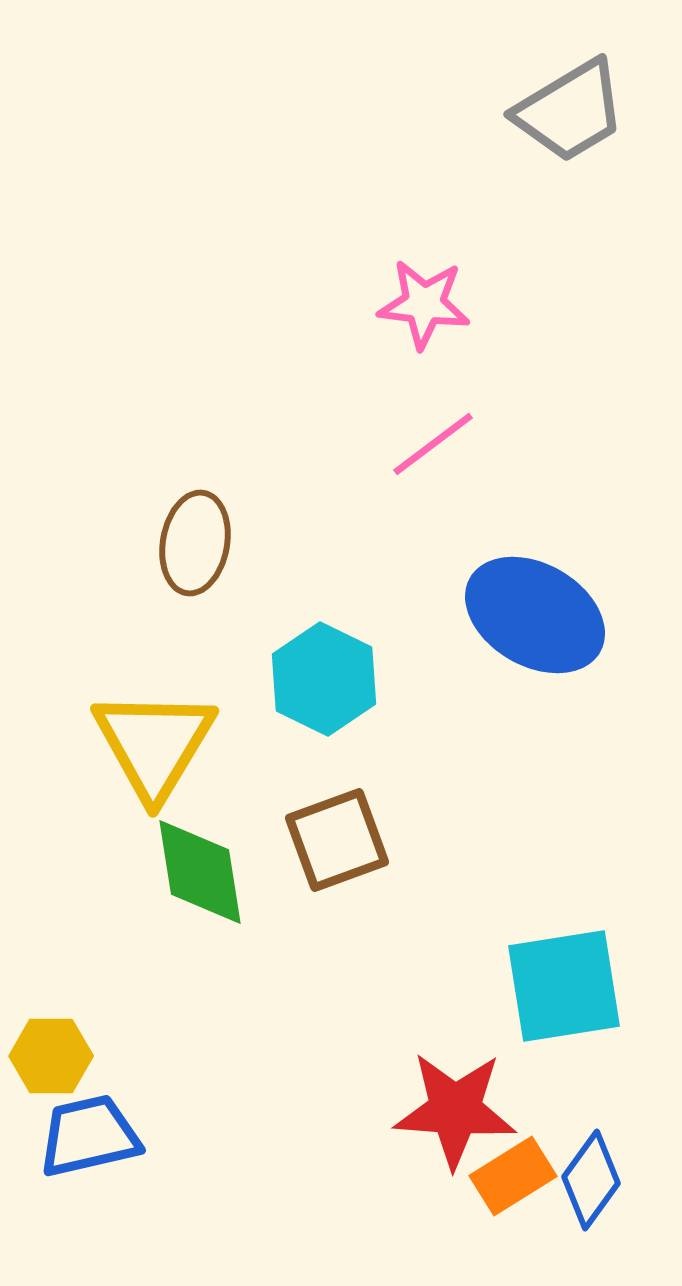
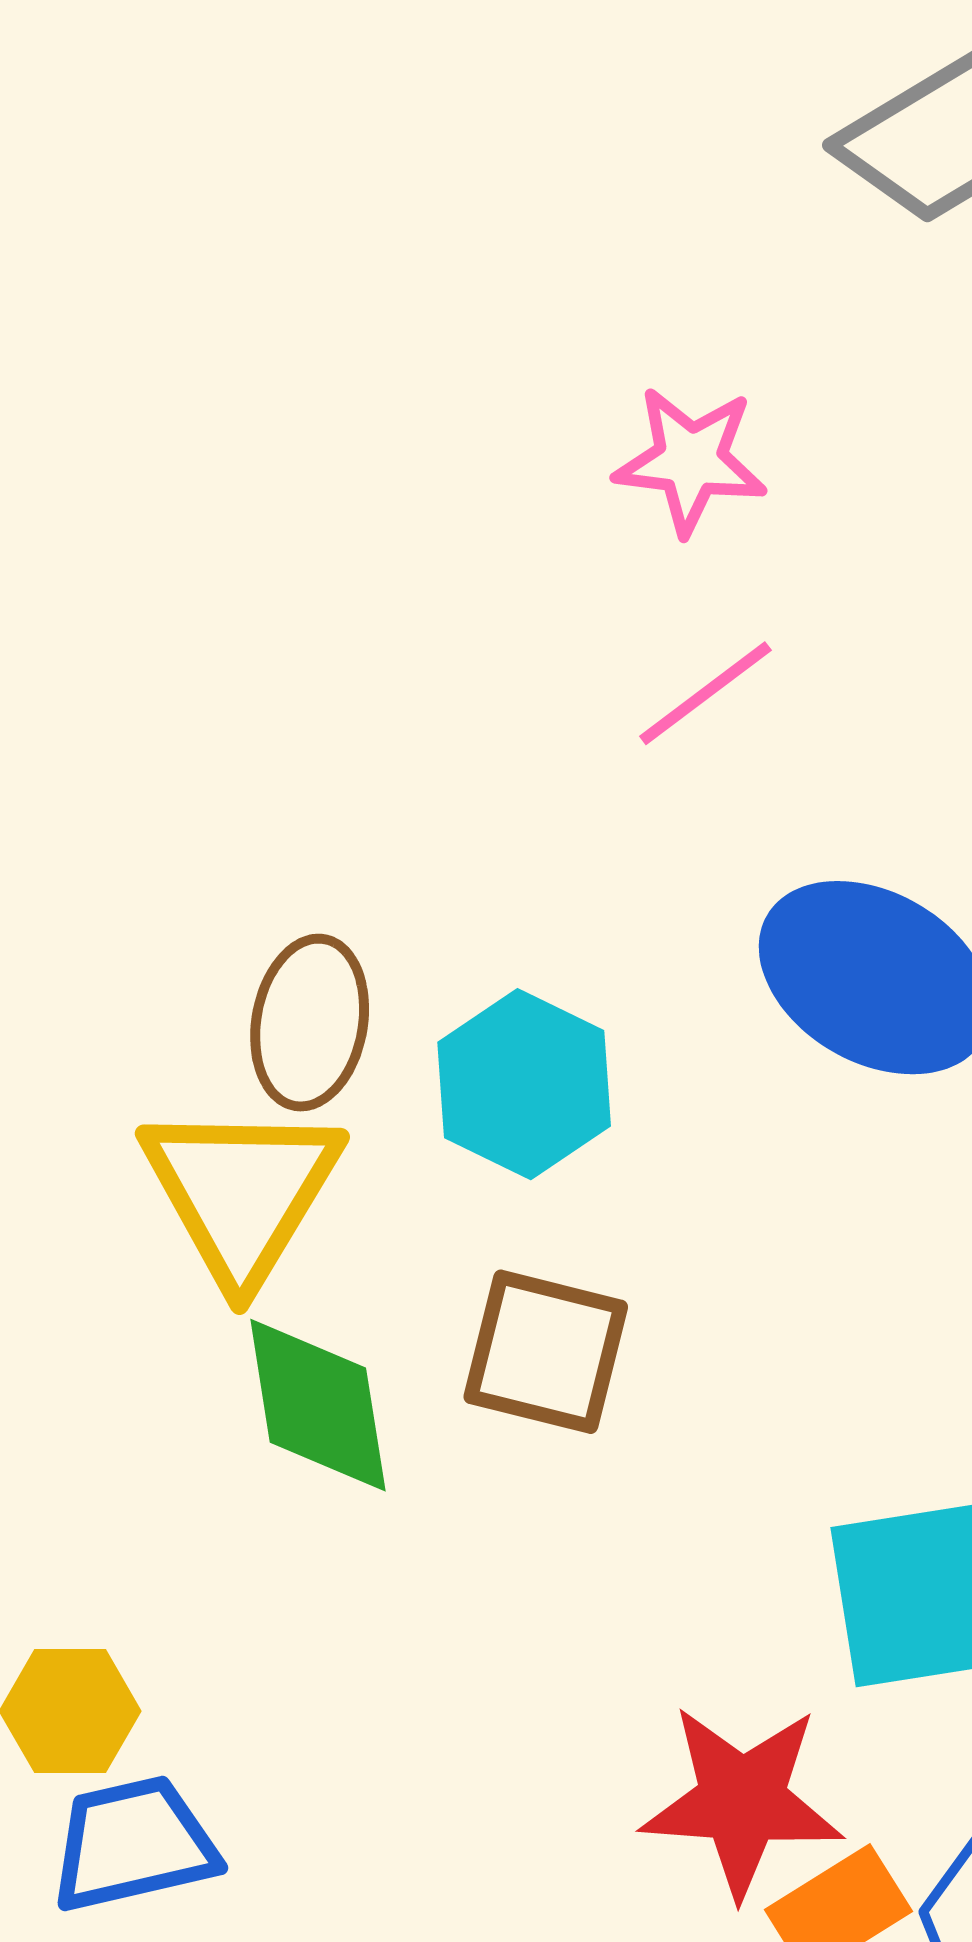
brown ellipse: (195, 543) -> (310, 1023), moved
brown square: (337, 840) -> (546, 1352), turned 34

